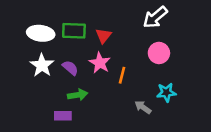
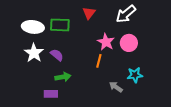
red triangle: (104, 36) -> (89, 13), moved
pink star: (100, 63) -> (106, 42), moved

